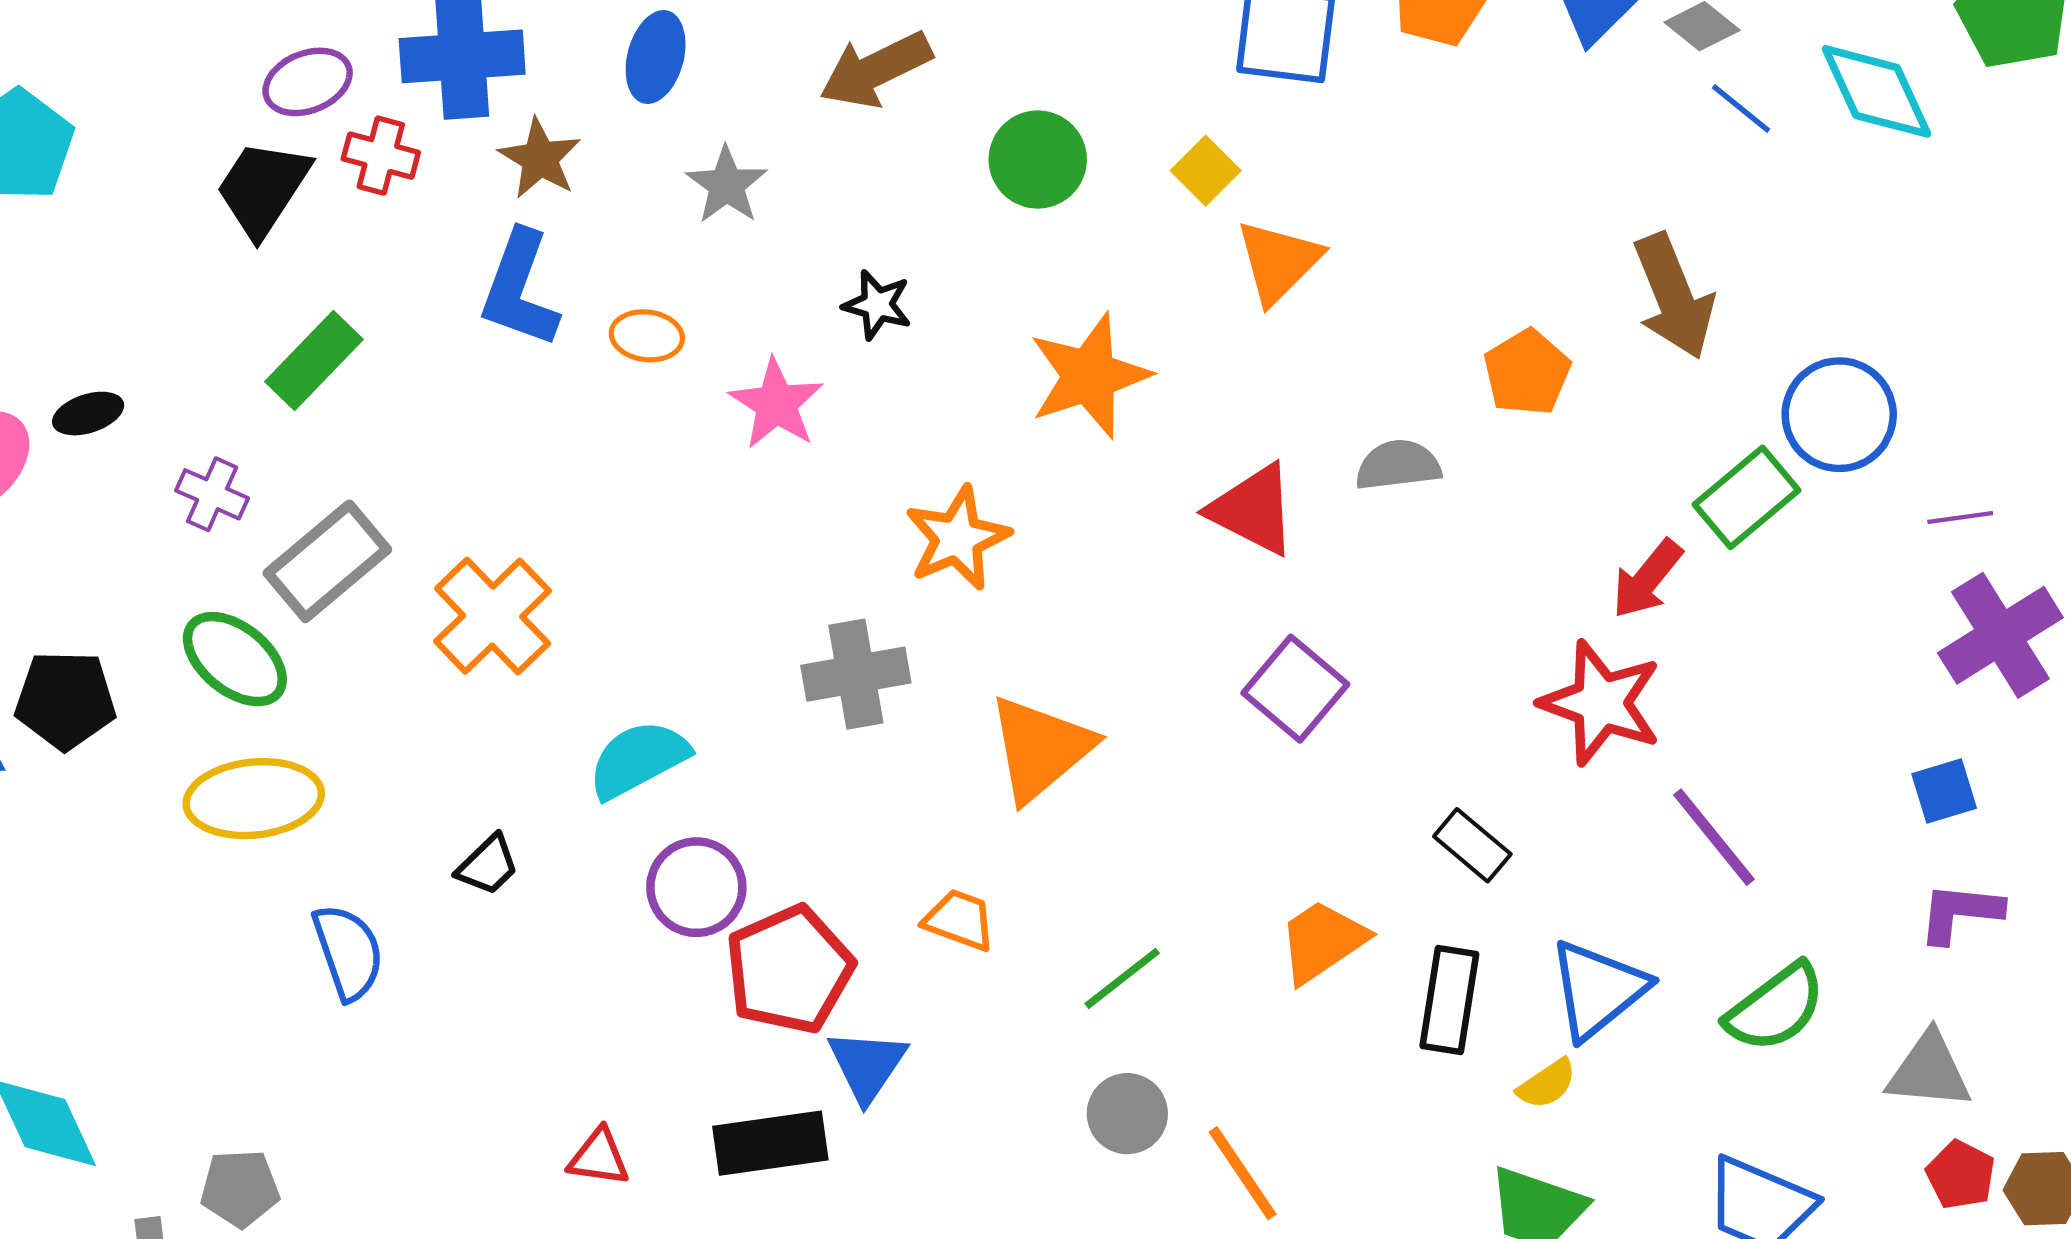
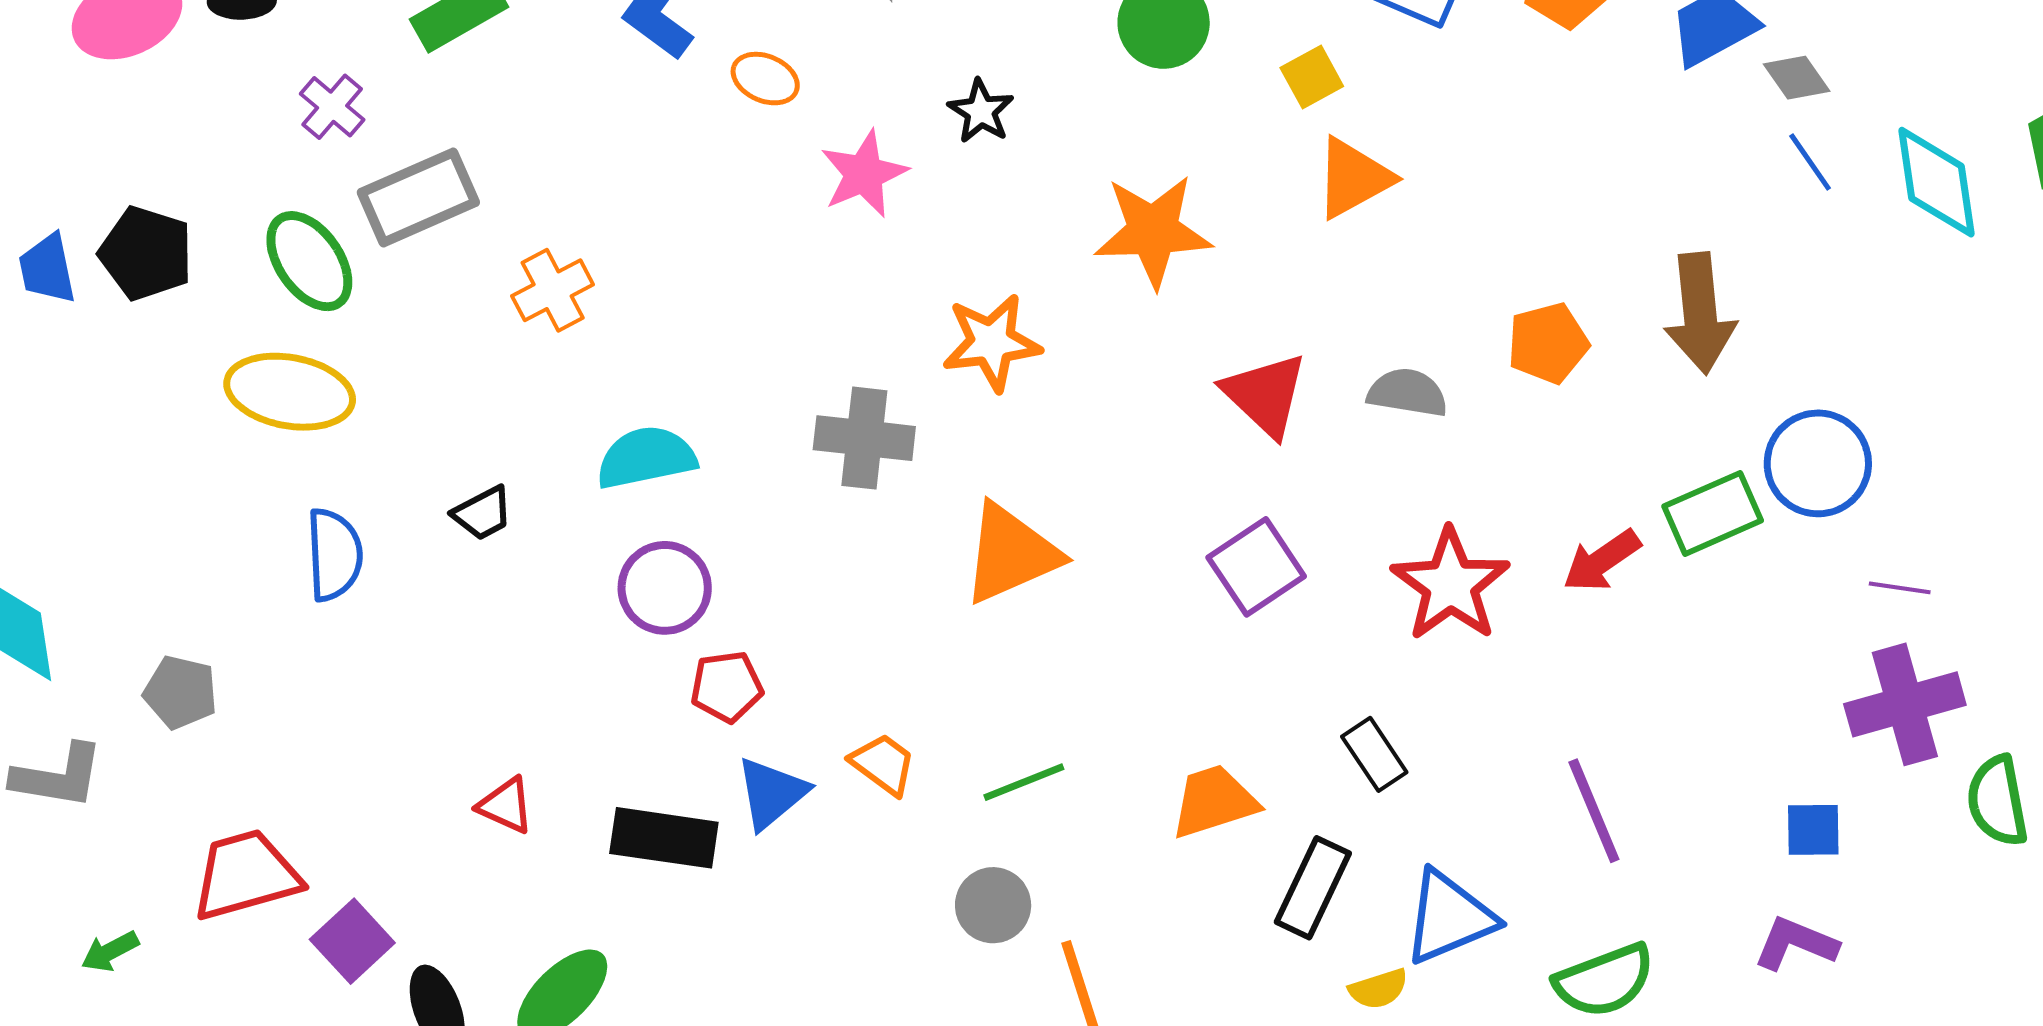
orange cross: (493, 616) -> (553, 290), size x0.7
red star: (1601, 703) -> (1450, 585), moved
orange trapezoid: (960, 920) -> (883, 764), moved
red pentagon: (789, 970) -> (727, 687), size x0.6
gray pentagon: (240, 1188) -> (181, 692), moved

